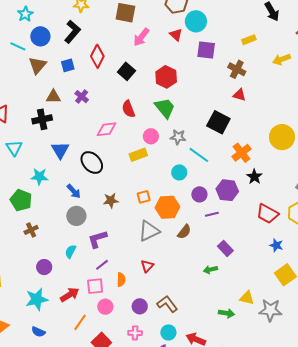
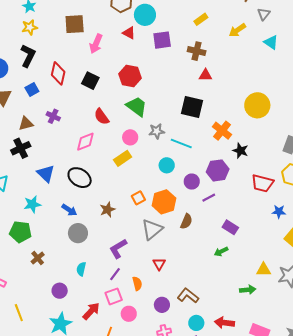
purple L-shape: (97, 239) -> (118, 249), moved

